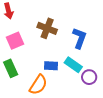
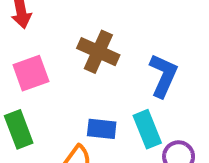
cyan rectangle: (73, 65) -> (147, 129), turned 30

